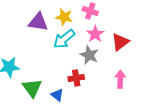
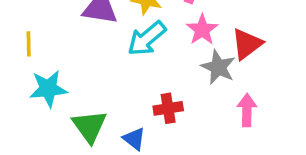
gray star: (89, 55) -> (218, 67), moved

